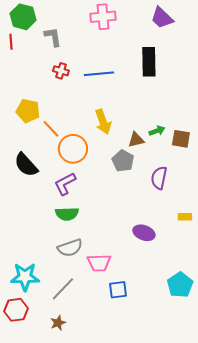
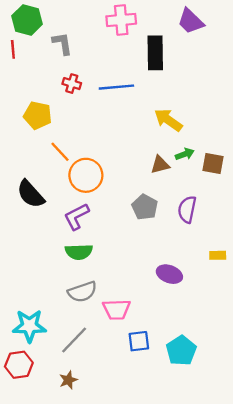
black rectangle: (149, 62) -> (155, 53), moved
yellow pentagon: (28, 111) -> (38, 115), moved
yellow arrow: (103, 122) -> (168, 120), moved, turned 145
gray pentagon: (123, 161) -> (145, 207), moved
cyan pentagon: (180, 285) -> (181, 351), moved

